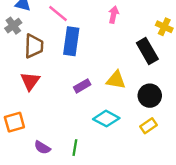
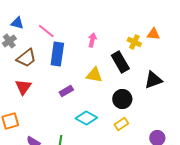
pink arrow: (114, 15) -> (92, 40), moved
brown trapezoid: (34, 46) -> (26, 58), turned 50
yellow triangle: (116, 80) -> (94, 75), moved

